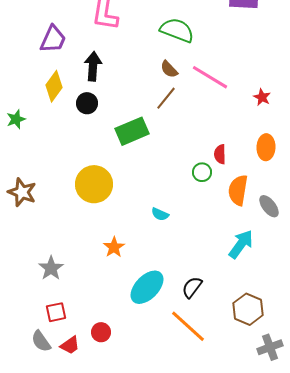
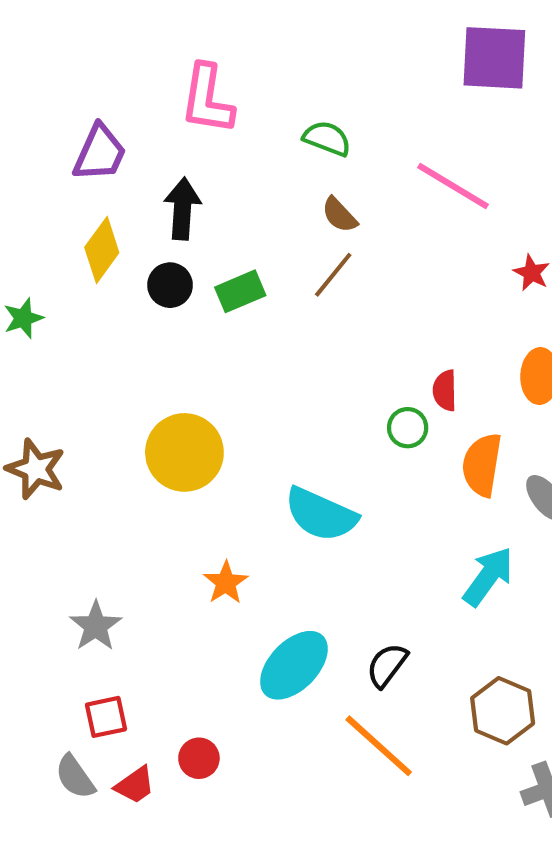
green semicircle: (177, 30) -> (327, 138), moved, size x0.7
pink line: (210, 77) -> (453, 186), moved
green rectangle: (132, 131) -> (240, 291), moved, size x0.7
cyan semicircle: (160, 214) -> (321, 514), size x2.0

